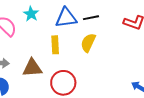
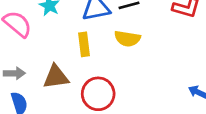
yellow semicircle: (88, 43) -> (127, 39), turned -102

